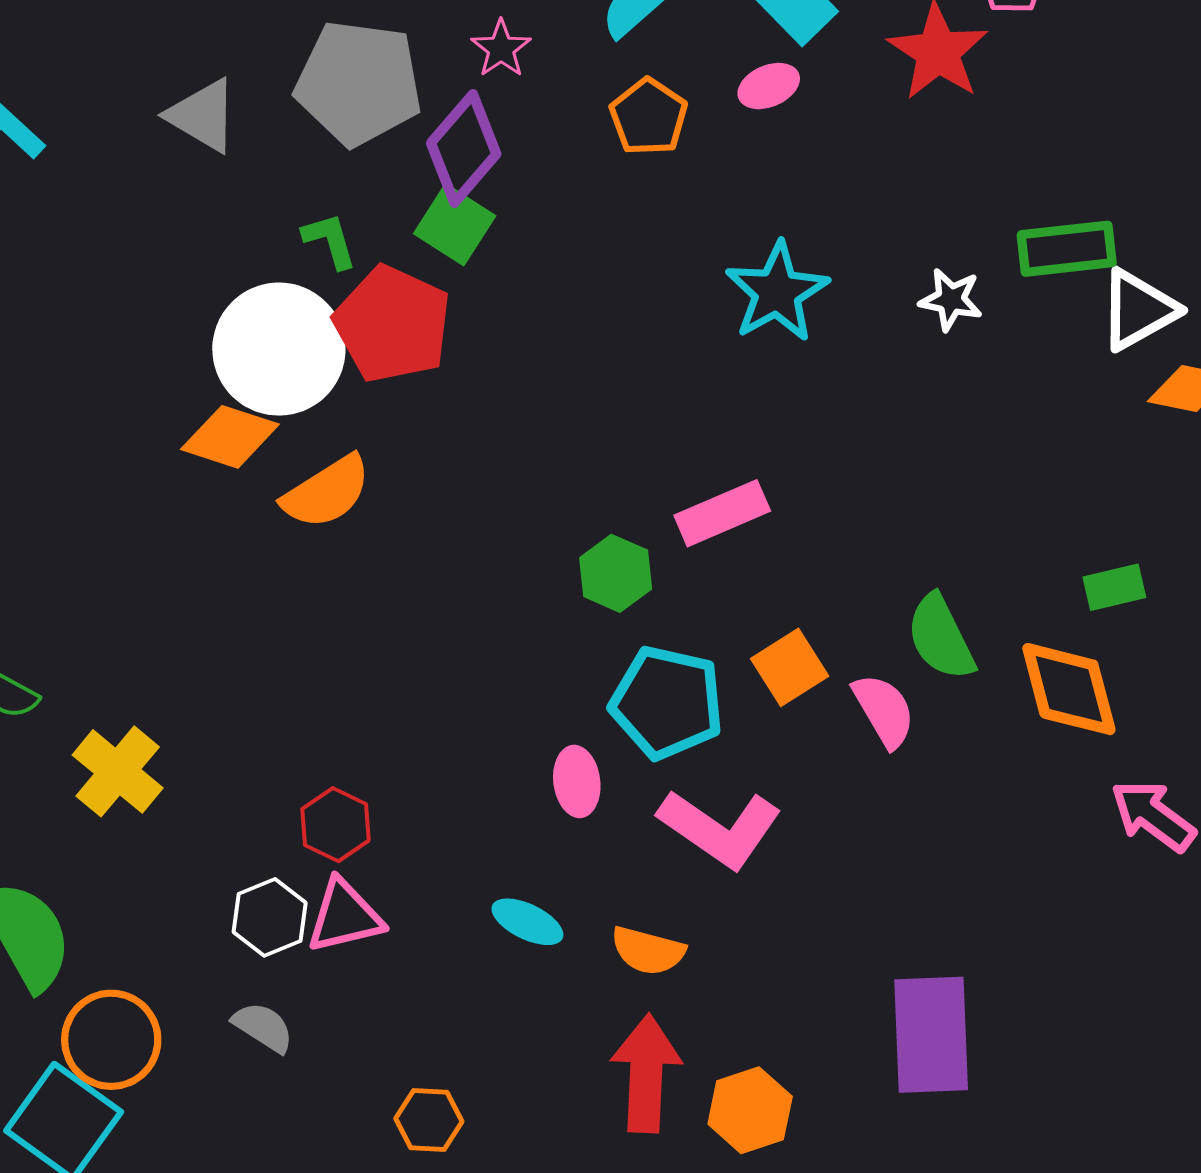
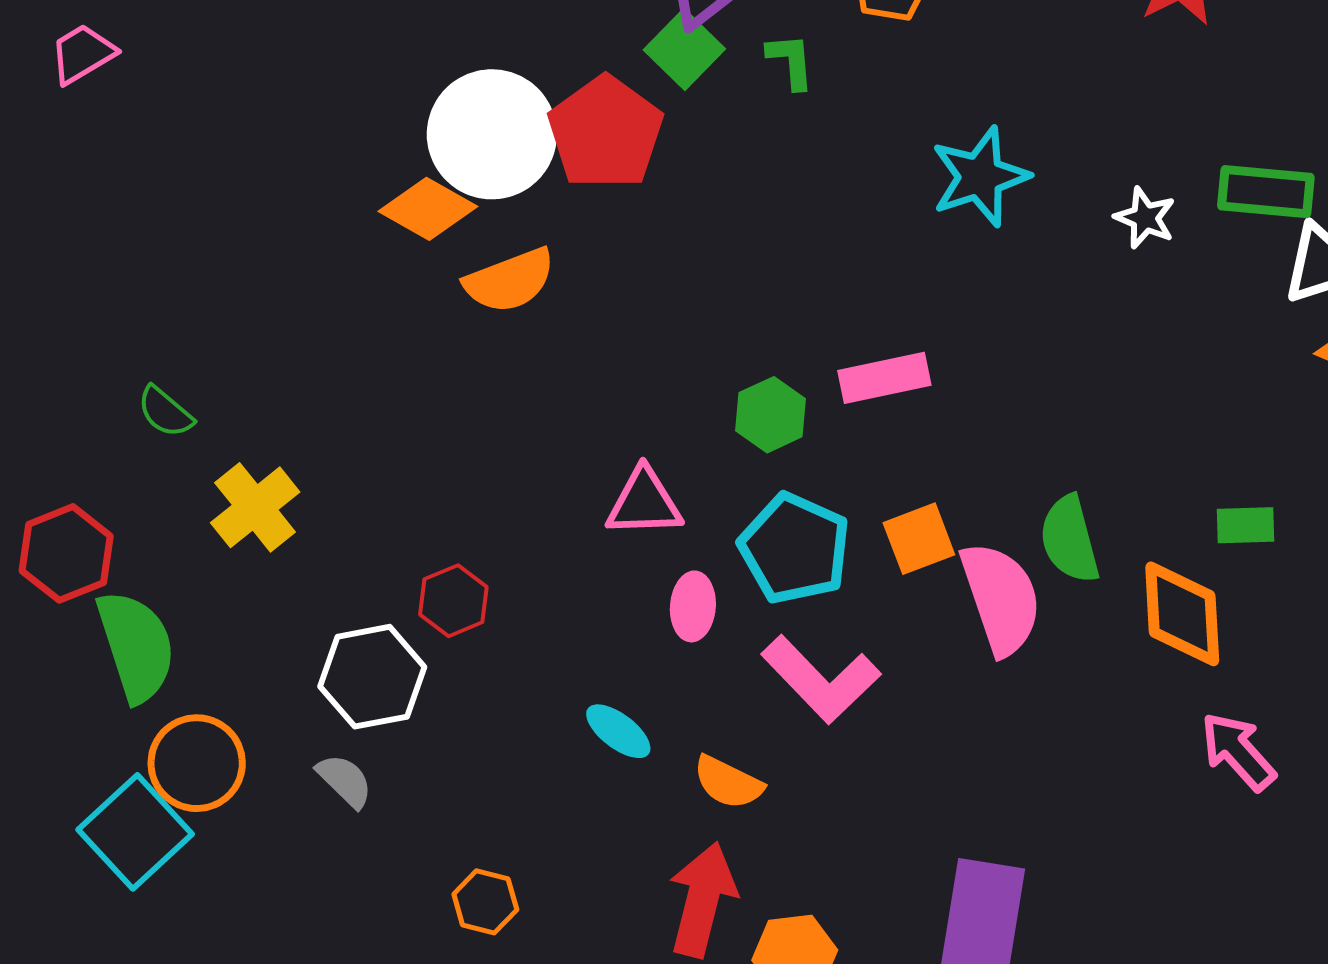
green L-shape: (330, 241) -> (791, 61), moved
pink semicircle: (884, 711) -> (1001, 598), size x1.5
pink triangle: (345, 916) -> (644, 503), moved
white hexagon: (270, 917) -> (372, 677), size x1.4

